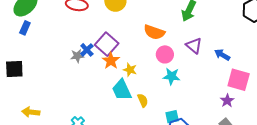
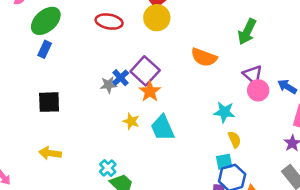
pink circle: (165, 54) -> (258, 90), moved
black square: (14, 69) -> (49, 102), moved
yellow star: (130, 70) -> (131, 121), moved
yellow semicircle: (143, 100) -> (234, 139), moved

